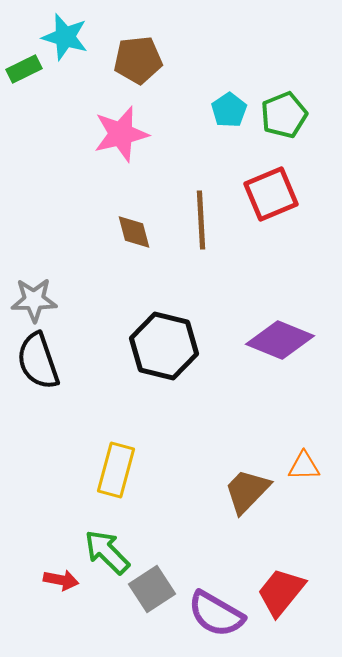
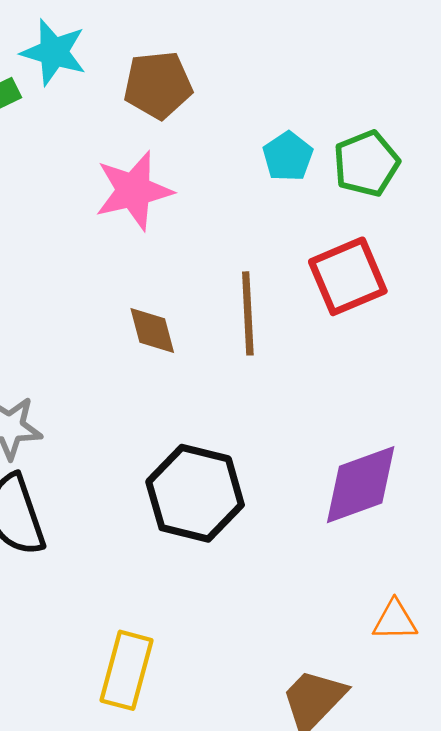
purple diamond: (280, 340) -> (361, 485), turned -42
orange triangle: (304, 466) -> (395, 620), moved

